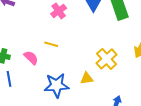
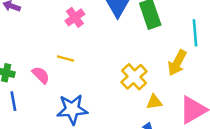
yellow triangle: (87, 78) -> (154, 102), moved

